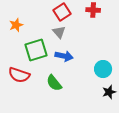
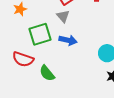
green semicircle: (54, 83) -> (47, 73), moved

